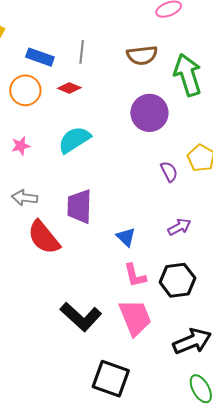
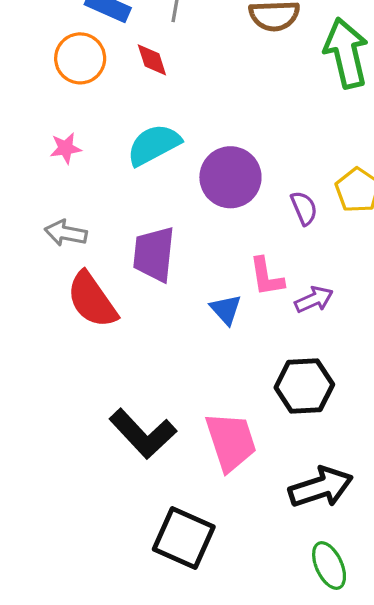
red diamond: (69, 88) -> (152, 60), turned 45
purple circle: (149, 113) -> (230, 177), moved
pink L-shape: (135, 275) -> (267, 277), moved

